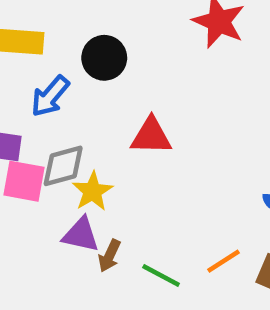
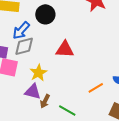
gray diamond: (63, 166) -> (24, 46), moved
orange line: (224, 261) -> (96, 88), moved

